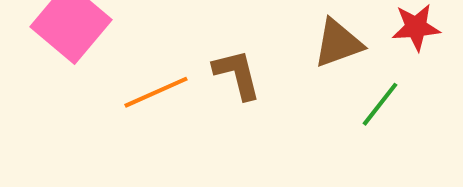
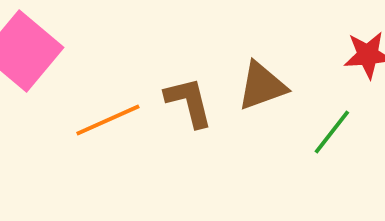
brown triangle: (338, 43) -> (262, 86), moved

